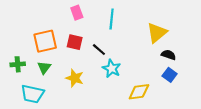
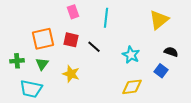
yellow triangle: (157, 33) -> (159, 20), moved
black semicircle: (169, 55) -> (171, 52), moved
cyan star: (112, 69) -> (131, 55), moved

